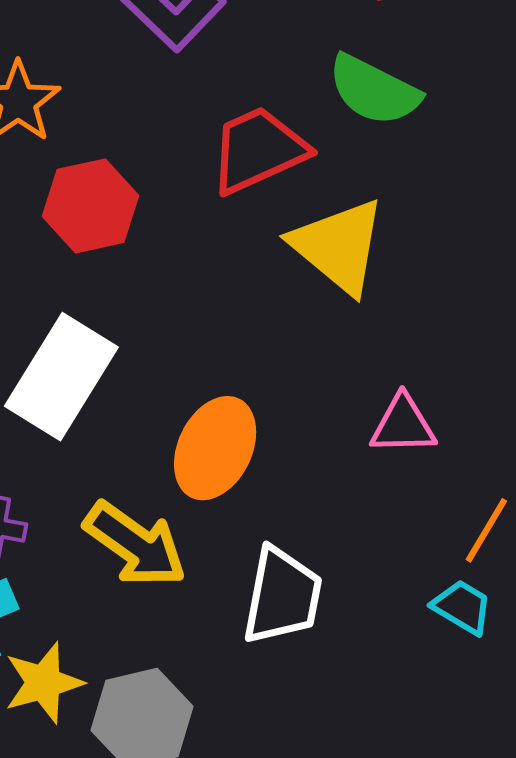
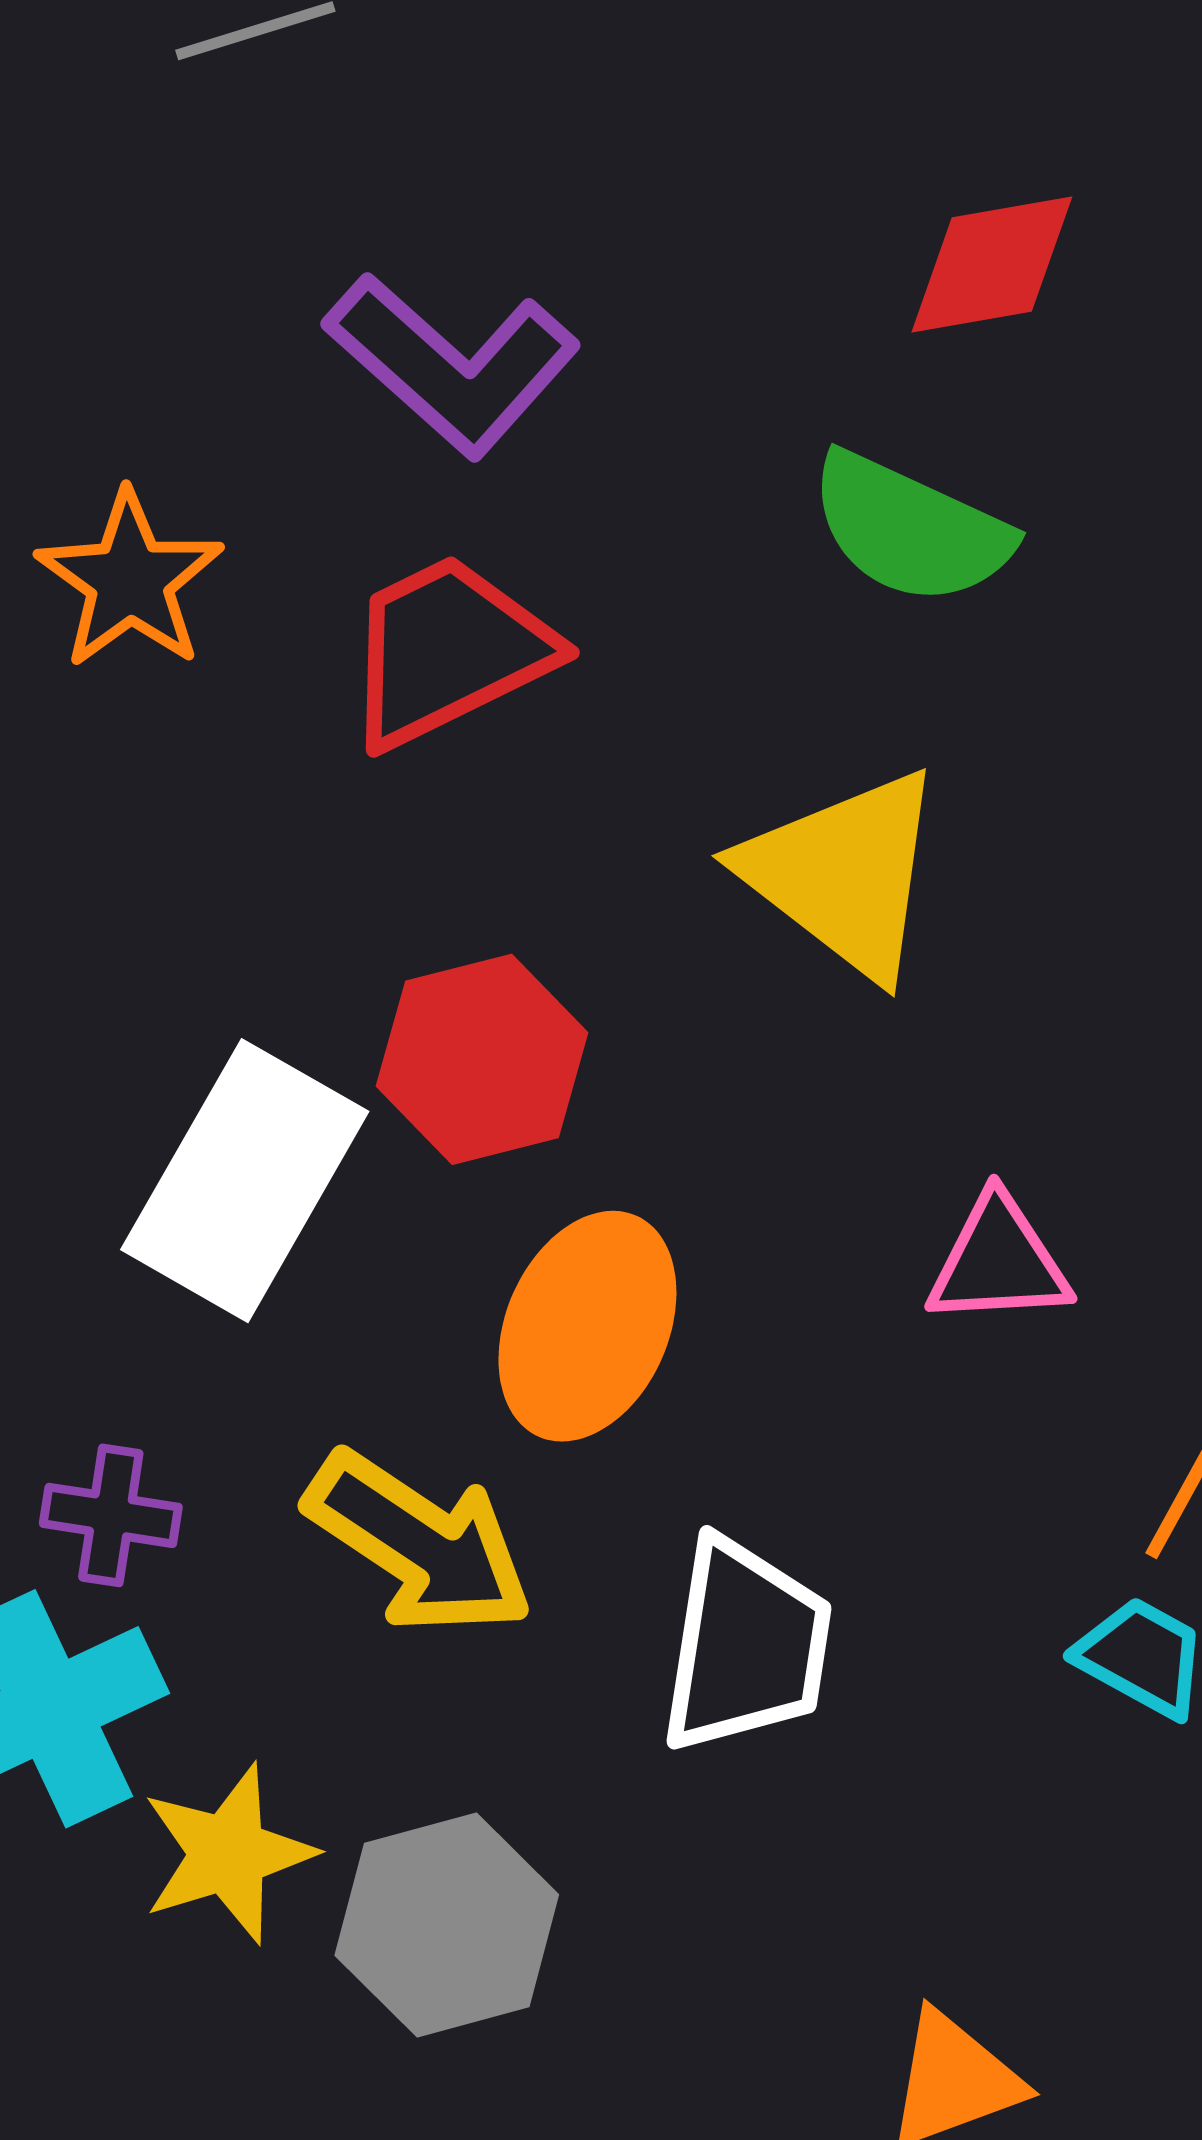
red trapezoid: (258, 150) -> (448, 651), moved
red hexagon: (90, 206) -> (482, 1059), moved

